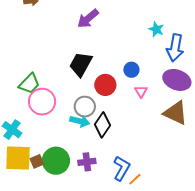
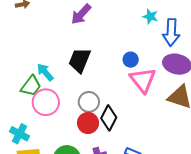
red circle: (105, 85) -> (88, 123), moved
pink triangle: (141, 91) -> (143, 80), size x2.0
cyan arrow: (80, 121) -> (45, 72), moved, turned -138

